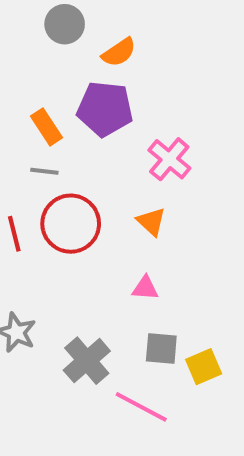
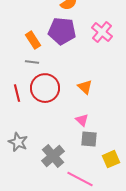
pink cross: (169, 159) -> (102, 32), moved
pink triangle: (145, 288) -> (82, 120), turned 40
gray square: (161, 349) -> (89, 139), moved

